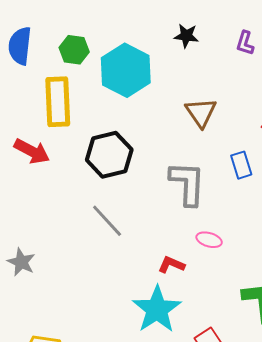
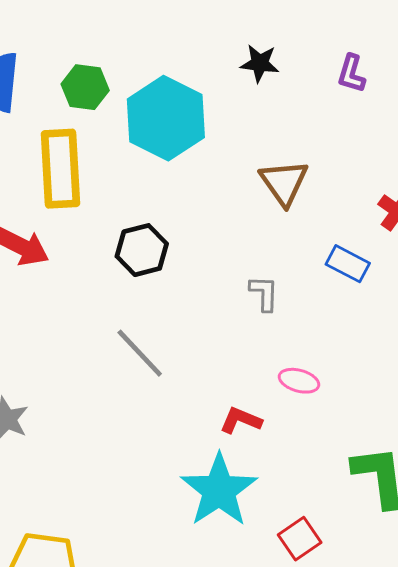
black hexagon: (109, 155) -> (142, 250), size x0.7
blue rectangle: (241, 165) -> (348, 264), turned -44
gray L-shape: (187, 183) -> (264, 293), size x0.5

